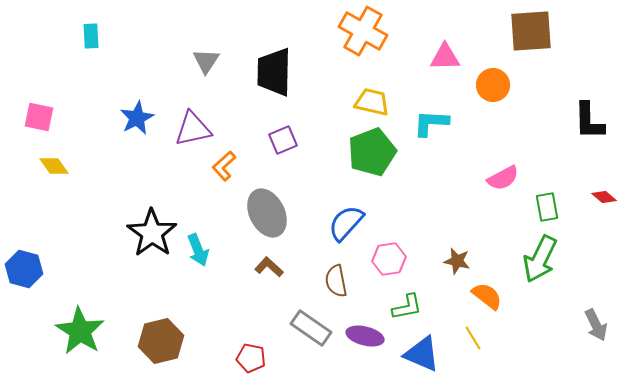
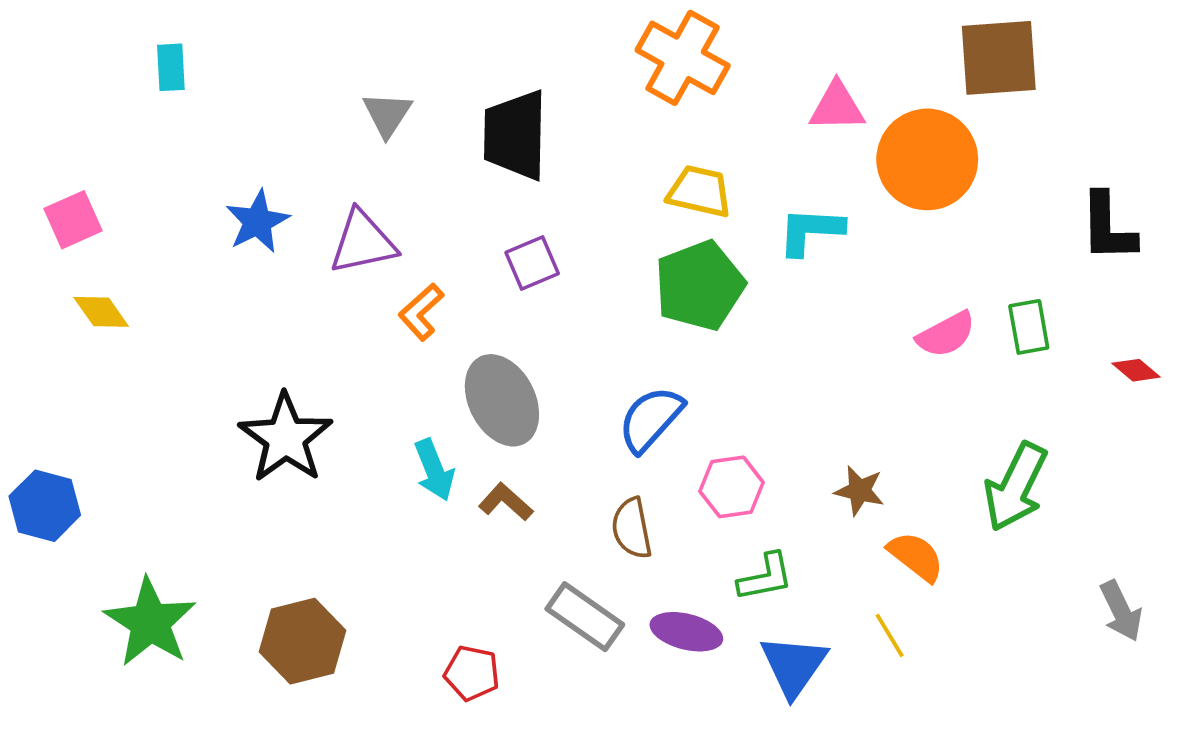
orange circle: (493, 85) -> (927, 159), size x1.6
pink square: (39, 117) -> (73, 220), turned -36
green rectangle: (547, 207) -> (1029, 327), moved
cyan arrow: (198, 250) -> (434, 470), moved
blue triangle: (422, 354) -> (794, 666), turned 42

